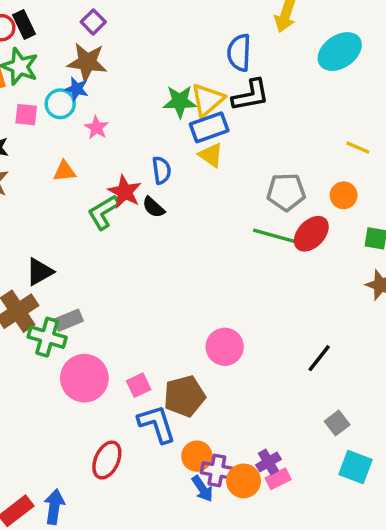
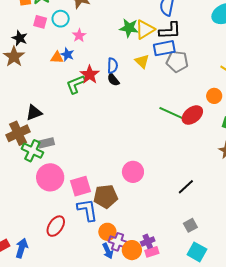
blue star: (77, 89) -> (67, 54), moved
blue rectangle: (209, 127) -> (164, 48), moved
gray pentagon: (286, 192) -> (177, 61), moved
black semicircle: (153, 207) -> (113, 80), moved
pink square: (139, 385) -> (80, 186), size x1.5

